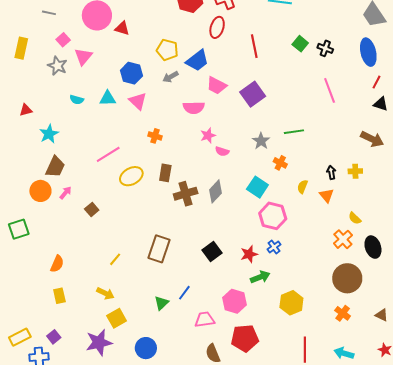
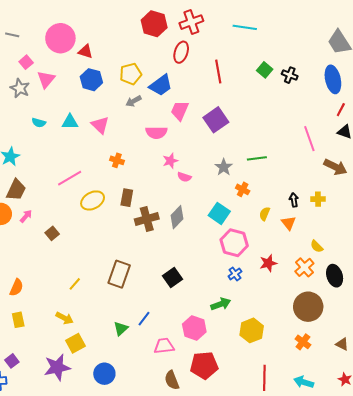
yellow pentagon: (167, 50) -> (131, 74), turned -30
blue hexagon: (131, 73) -> (91, 80), moved
pink trapezoid: (217, 85) -> (180, 111), turned 85
pink line: (330, 90) -> (309, 139), moved
red star: (249, 254) -> (268, 263), moved

